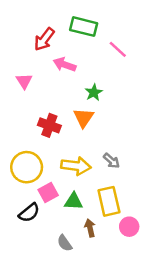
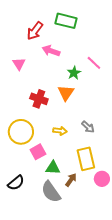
pink line: (118, 49) -> (94, 63), moved
yellow arrow: (76, 166) -> (60, 131), size x0.6
green triangle: (73, 201) -> (53, 168), moved
black semicircle: (29, 213) -> (16, 183), moved
brown arrow: (90, 228) -> (71, 180), turned 48
gray semicircle: (65, 243) -> (51, 192), size x1.6

